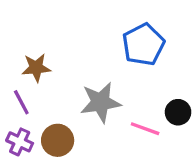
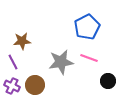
black circle: (178, 112) -> (108, 81), moved
pink line: (145, 129) -> (89, 58), moved

